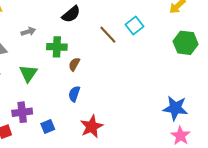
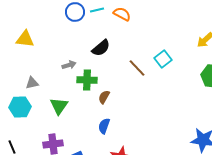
gray arrow: (28, 32) -> (69, 65), moved

